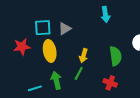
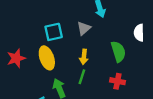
cyan square: (43, 28) -> (54, 32), moved
gray triangle: (65, 29) -> (84, 28), moved

